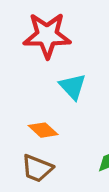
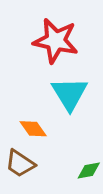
cyan triangle: (73, 86) -> (70, 94), size x1.4

